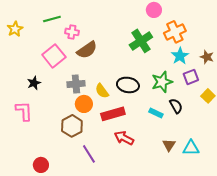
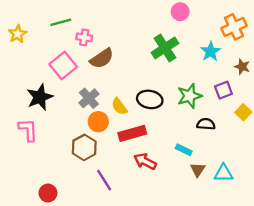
orange cross: (175, 32) -> (234, 27), moved
cyan star: (180, 56) -> (211, 51), moved
black star: (34, 83) -> (40, 97), size x1.6
gray cross: (76, 84) -> (89, 98), turned -36
black semicircle: (176, 106) -> (206, 124), turned -56
cyan rectangle: (156, 113) -> (184, 150), moved

